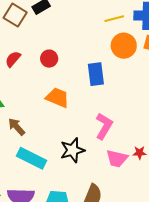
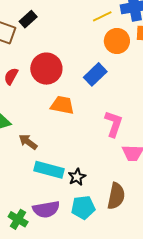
red circle: (49, 59) -> (46, 69), size x1.8
blue rectangle: (96, 74) -> (95, 74), turned 65
black star: (72, 150) -> (77, 177), moved, size x0.7

